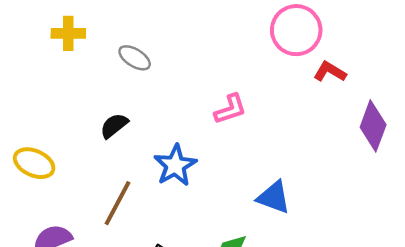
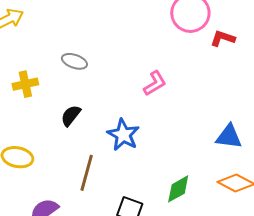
yellow cross: (68, 33) -> (25, 84), moved
blue triangle: (274, 197) -> (229, 137), moved

